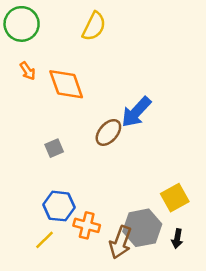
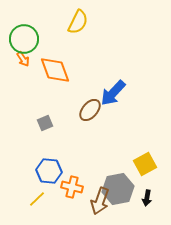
green circle: (22, 24) -> (24, 39), moved

